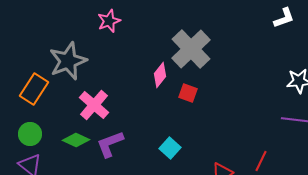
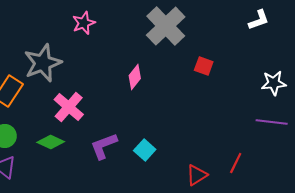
gray cross: (191, 49) -> (166, 26), moved
red square: (188, 93) -> (204, 66), moved
purple L-shape: (110, 144) -> (104, 146), moved

